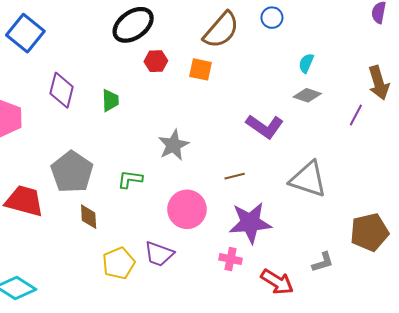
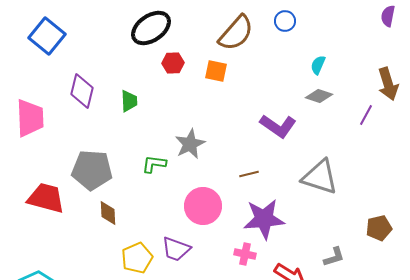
gray pentagon: (72, 172) -> (92, 170), turned -30
green L-shape: (130, 179) -> (154, 164), moved
brown pentagon: (369, 232) -> (379, 228), size x0.7

